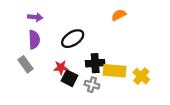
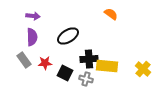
orange semicircle: (119, 15) -> (111, 14), turned 64
red star: (61, 67) -> (45, 63), moved
yellow cross: (141, 76) -> (143, 69), moved

